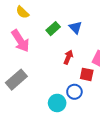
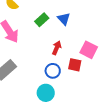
blue circle: (74, 92) -> (53, 71), moved

